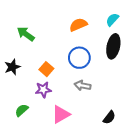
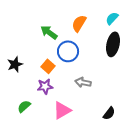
orange semicircle: (78, 25) -> (79, 23), turned -36
green arrow: (26, 34) -> (49, 32), moved
blue circle: (79, 58) -> (68, 51), moved

